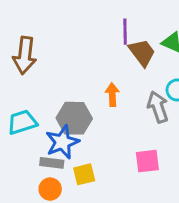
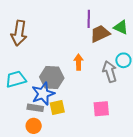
brown trapezoid: (142, 53) -> (100, 34), turned -80
yellow square: (84, 174) -> (57, 107), moved

